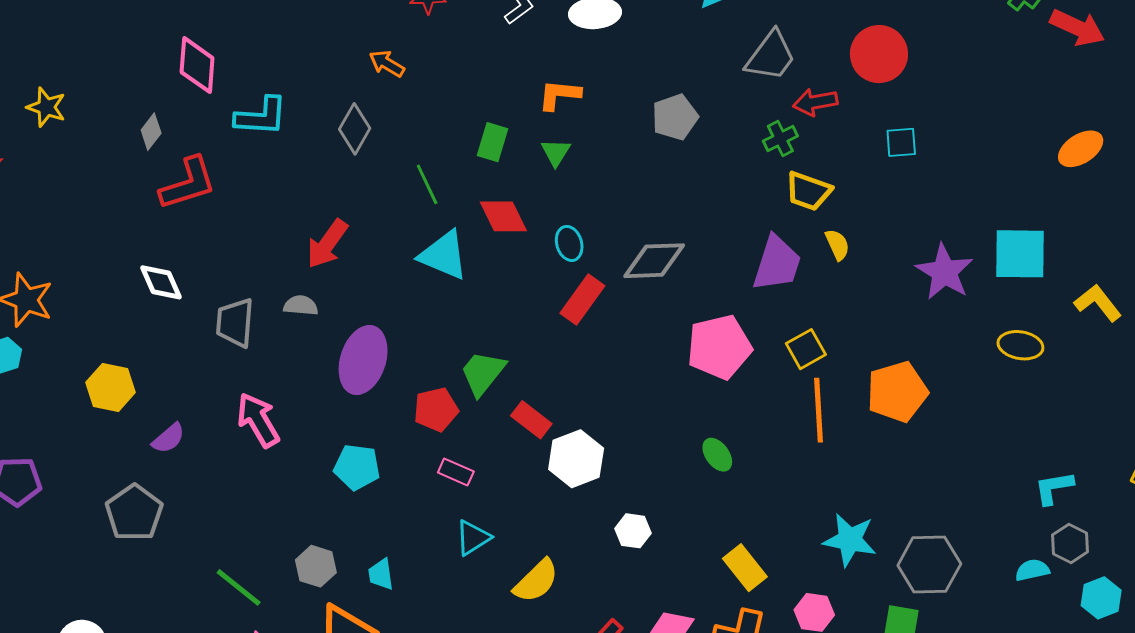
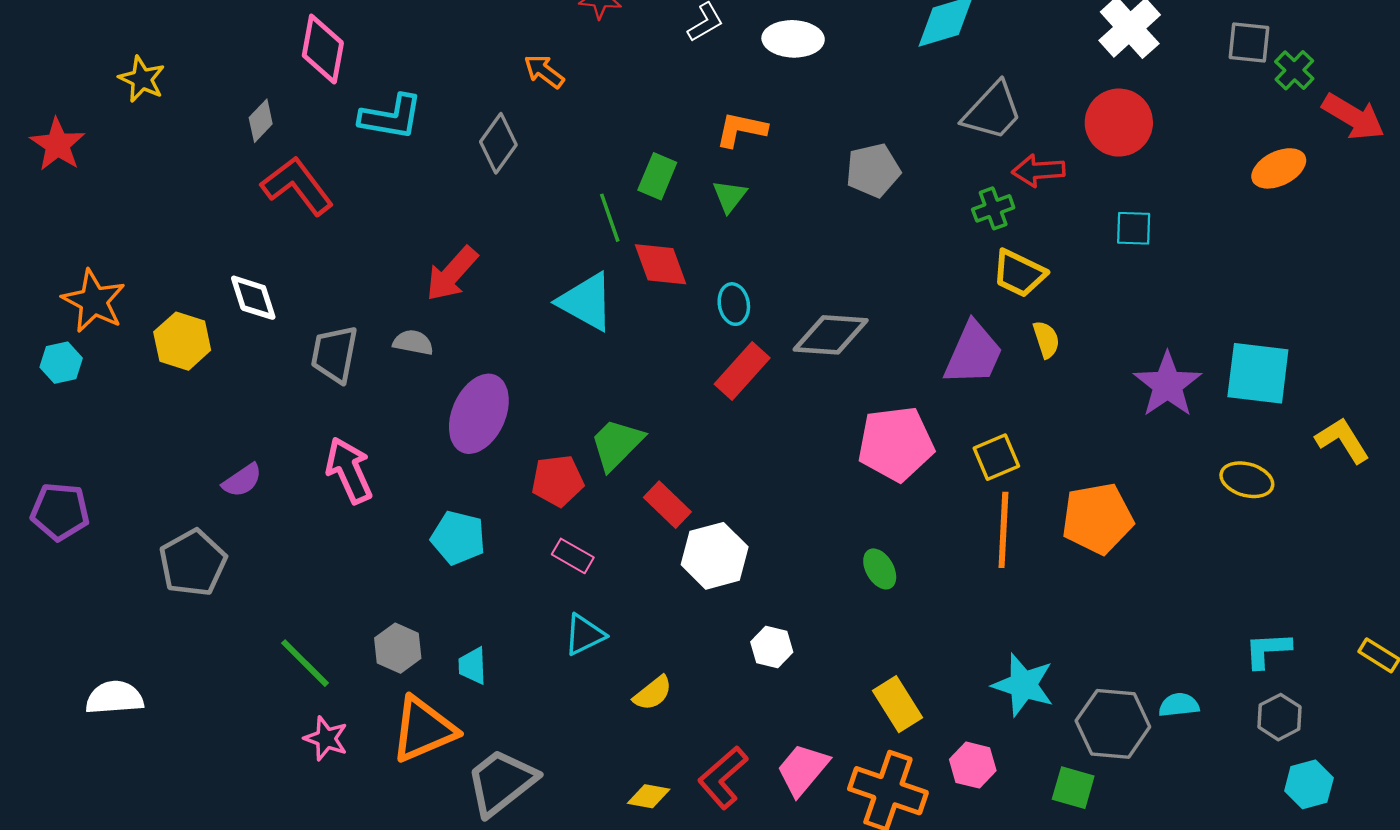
orange ellipse: (1081, 149) -> (1279, 168), moved
red L-shape: (188, 183) -> (297, 186), turned -116
green line: (427, 184) -> (610, 218), moved
yellow hexagon: (110, 387) -> (182, 341), moved
cyan semicircle: (1032, 570) -> (1179, 705), moved
yellow semicircle: (536, 581) -> (653, 693), size x0.7

